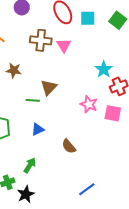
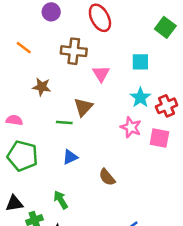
cyan square: (88, 18) -> (140, 62), moved
pink triangle: (64, 45) -> (101, 74), moved
cyan star: (104, 69) -> (140, 98), moved
green arrow: (30, 165) -> (61, 200), turned -63

